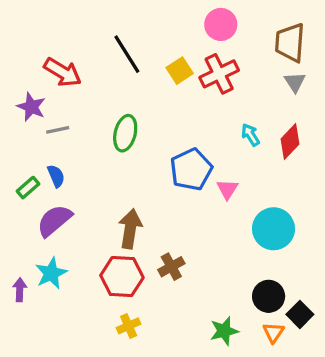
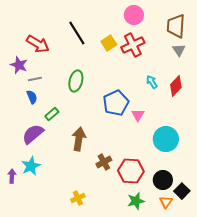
blue semicircle: (56, 176) -> (32, 97), moved
green rectangle: (28, 188) -> (52, 114), moved
red hexagon: (122, 277) -> (131, 171), moved

